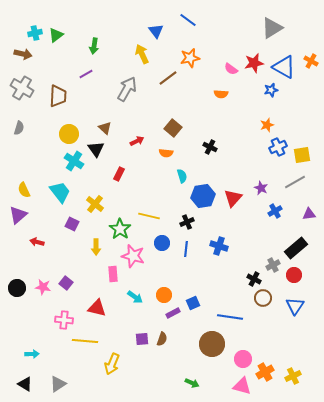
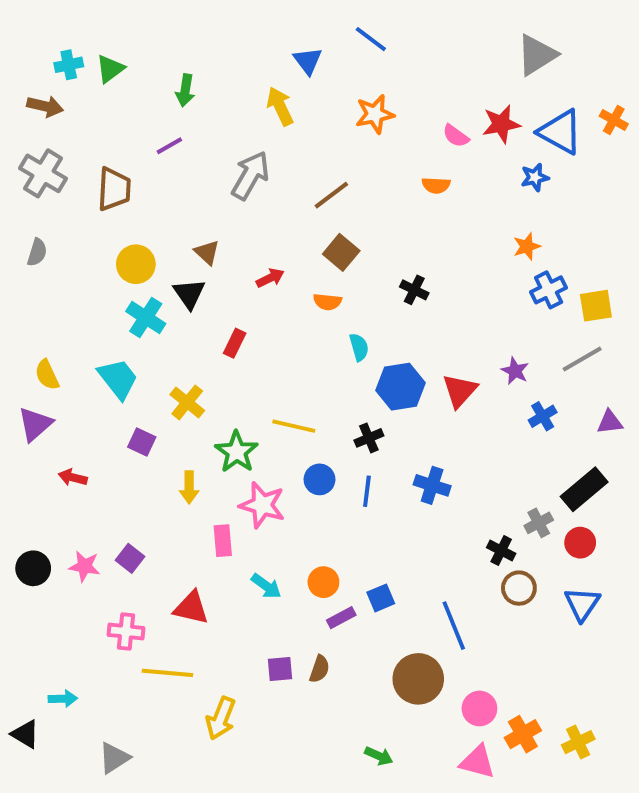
brown line: (168, 78) -> (331, 195), moved
blue line: (230, 317) -> (454, 626), turned 60
black triangle: (25, 384) -> (25, 734), moved

